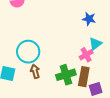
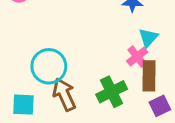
brown arrow: (35, 71) -> (64, 95), size x1.5
brown rectangle: (84, 77) -> (149, 76), moved

